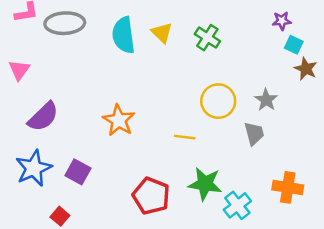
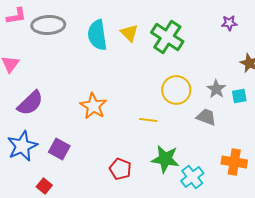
green cross: (207, 38) -> (167, 37), size x1.5
cyan square: (294, 45) -> (239, 96), moved, turned -35
gray trapezoid: (254, 133) -> (206, 117), turned -55
red pentagon: (151, 196) -> (120, 169), size x0.7

